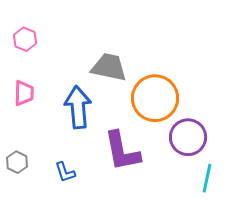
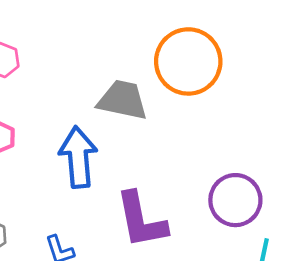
orange circle: (155, 98) -> (188, 61), moved

